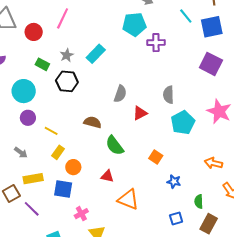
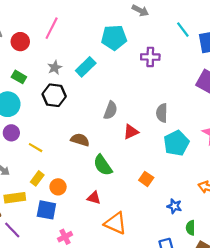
cyan pentagon: (134, 24) -> (114, 38), moved
green rectangle: (42, 64) -> (19, 77), moved
yellow rectangle: (58, 152) -> (37, 178), moved
blue star: (174, 182) -> (174, 206), moved

